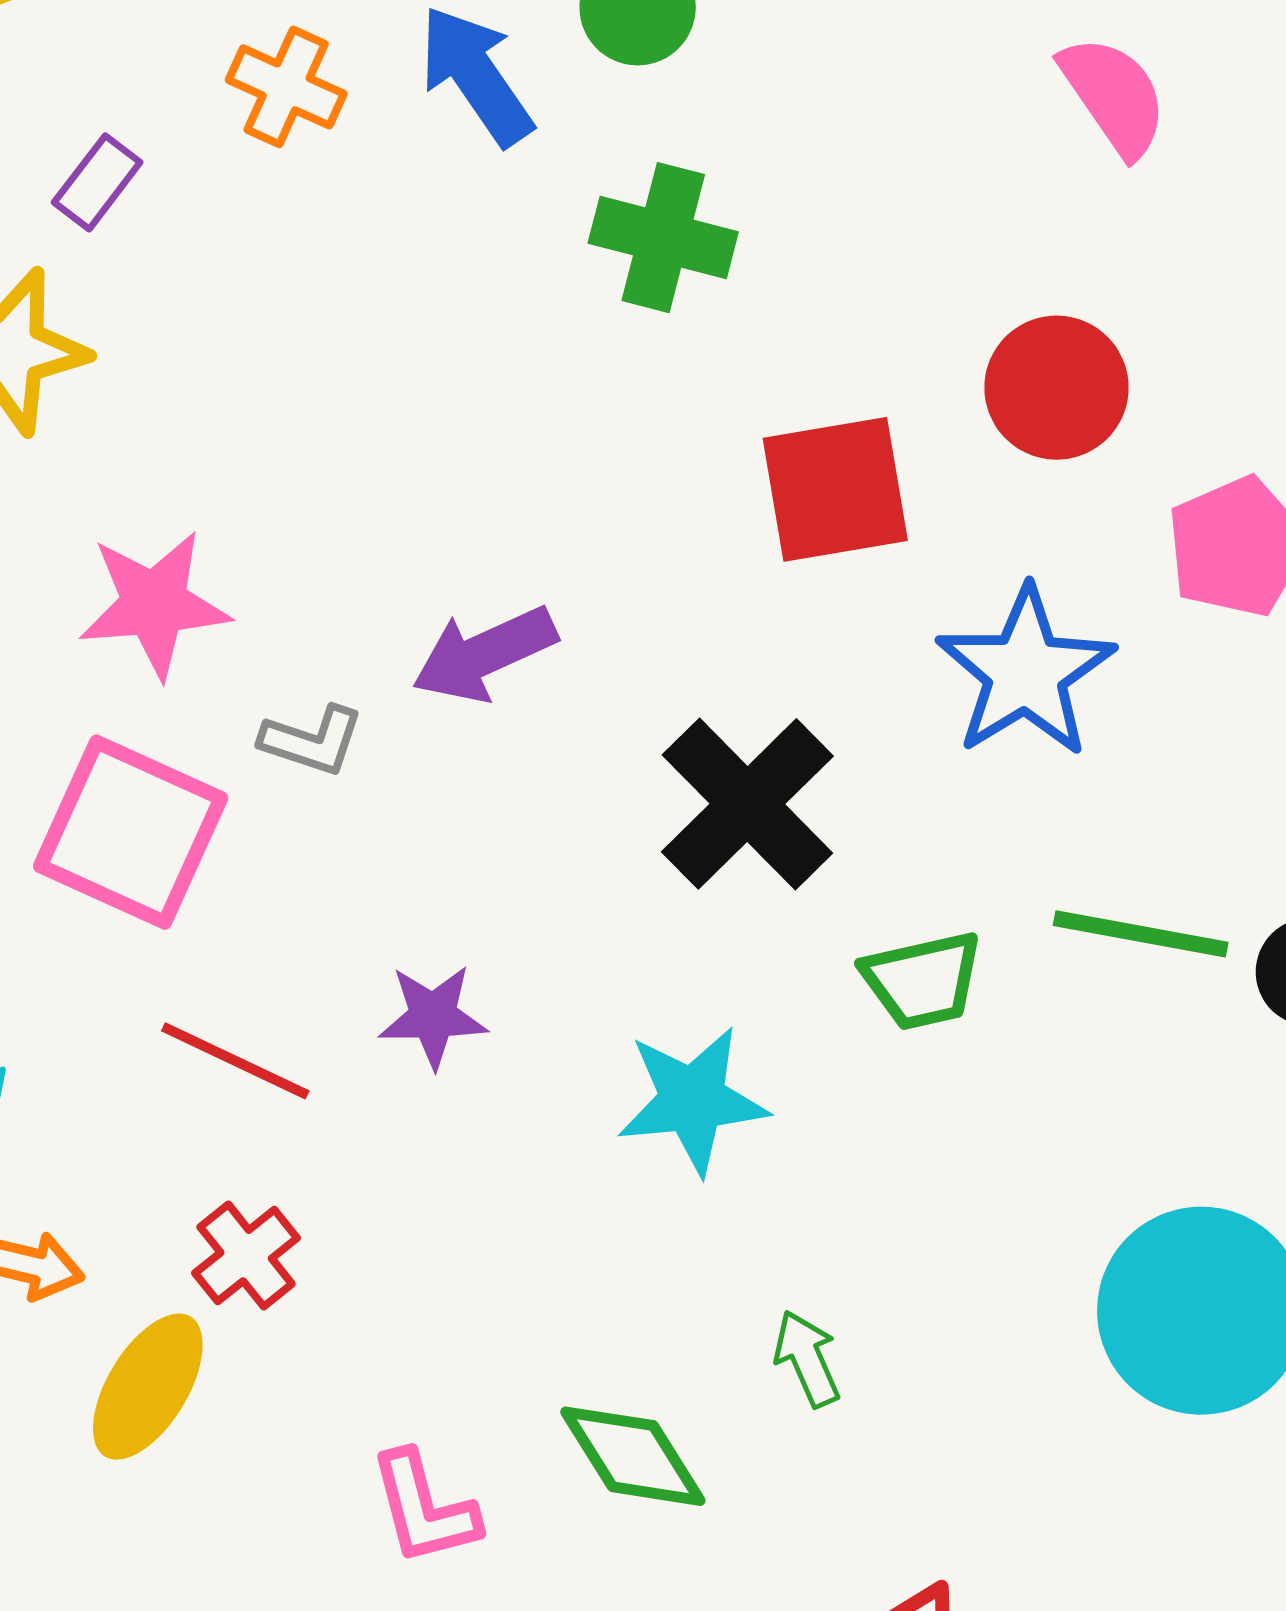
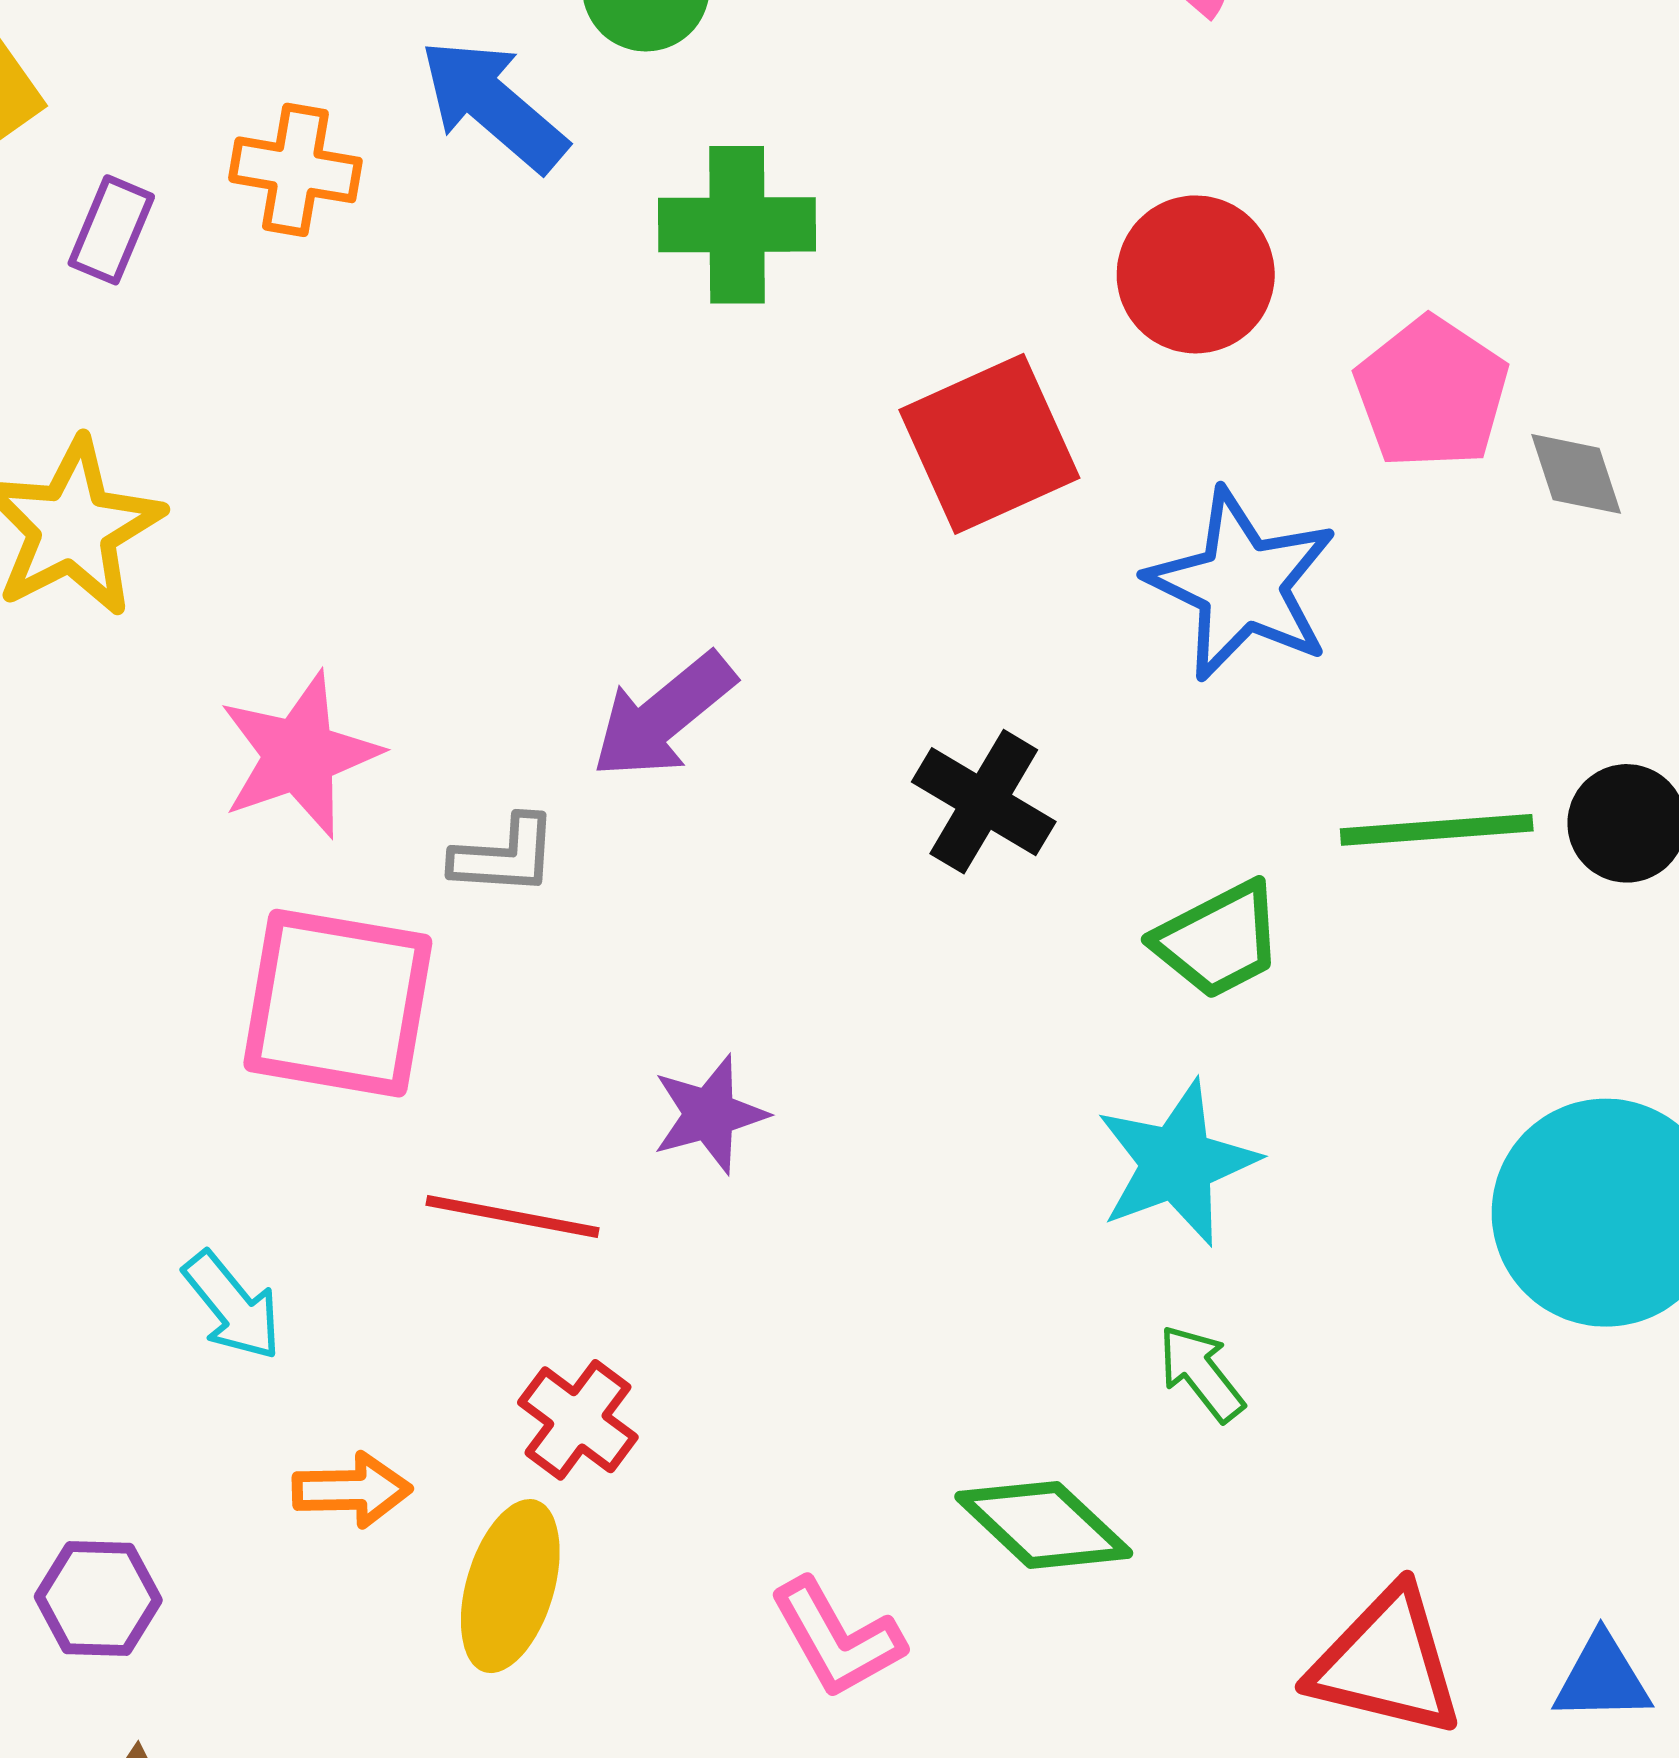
purple rectangle: (97, 182) -> (111, 230), moved
black cross: (747, 804) -> (984, 802), size x0.7
cyan star: (693, 1100) -> (1177, 1163), moved

